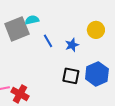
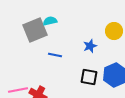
blue line: (48, 41) -> (55, 55), moved, turned -48

